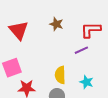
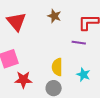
purple line: (81, 50) -> (79, 43), turned 32

